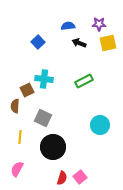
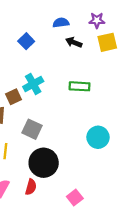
cyan cross: (44, 79) -> (33, 84), turned -36
green rectangle: (84, 81) -> (79, 86), turned 30
red semicircle: (62, 178) -> (31, 187), moved

